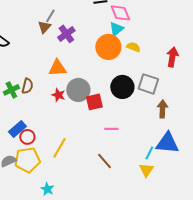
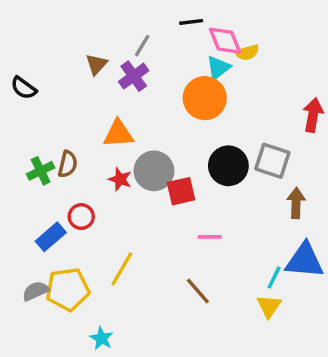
gray line: (50, 16) -> (142, 46), moved
yellow semicircle: (133, 47) -> (247, 52), moved, turned 144
red circle: (27, 137) -> (81, 217), moved

